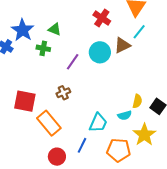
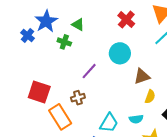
brown triangle: (122, 45) -> (142, 76), moved
purple line: (73, 62) -> (89, 71), moved
brown cross: (63, 93) -> (78, 98), moved
yellow semicircle: (137, 101) -> (150, 97), moved

